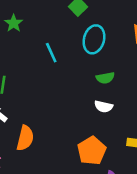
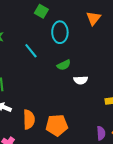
green semicircle: (105, 78) -> (64, 65), moved
orange pentagon: (92, 151) -> (57, 125), moved, turned -30

